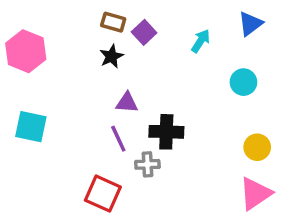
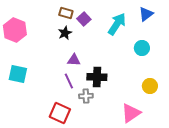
cyan arrow: (201, 41) -> (117, 24), size x1.6
pink triangle: (255, 194) -> (131, 113), moved

